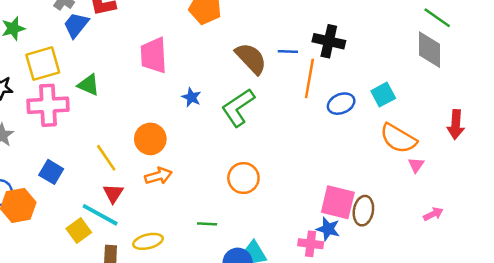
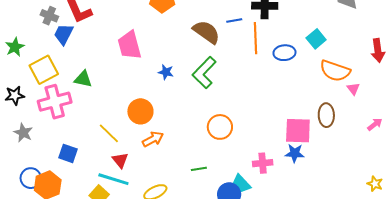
blue ellipse: (341, 104) -> (284, 53), turned 30
brown ellipse: (363, 211) -> (326, 115), moved
pink cross: (311, 244) -> (263, 163), moved

